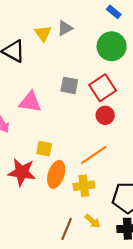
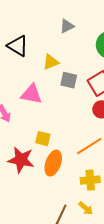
yellow triangle: (43, 33) -> (51, 62), moved, turned 42
yellow cross: (84, 186) -> (90, 180), moved

